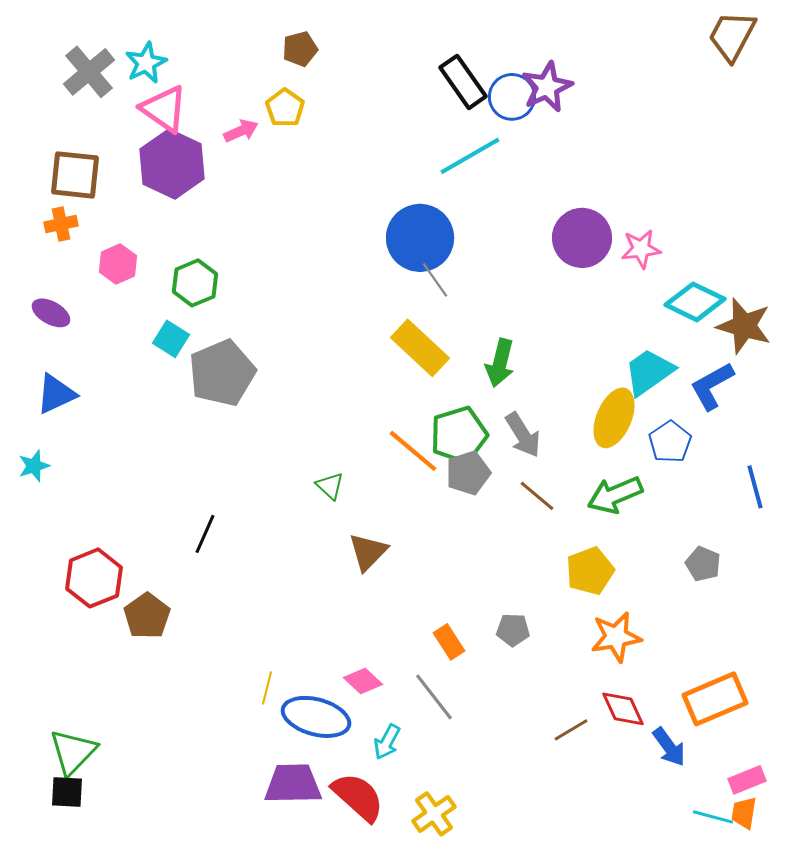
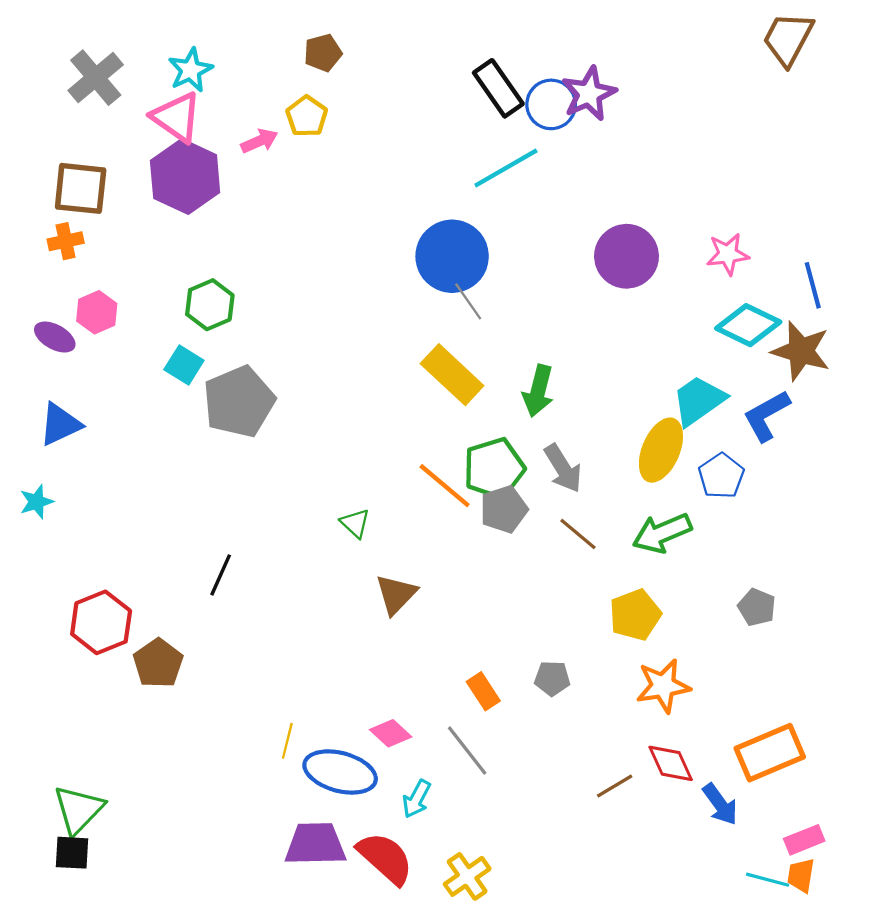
cyan star: (146, 63) -> (190, 70), moved
pink star: (641, 249) -> (728, 254), moved
pink hexagon: (118, 264) -> (97, 312), moved
blue line: (755, 487) -> (813, 285), moved

